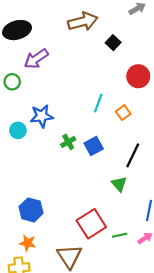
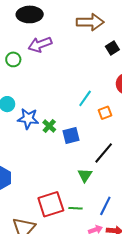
blue star: (42, 116) -> (28, 119), moved
green cross: (68, 142) -> (49, 126), turned -32
green line: (120, 235) -> (76, 208), moved

